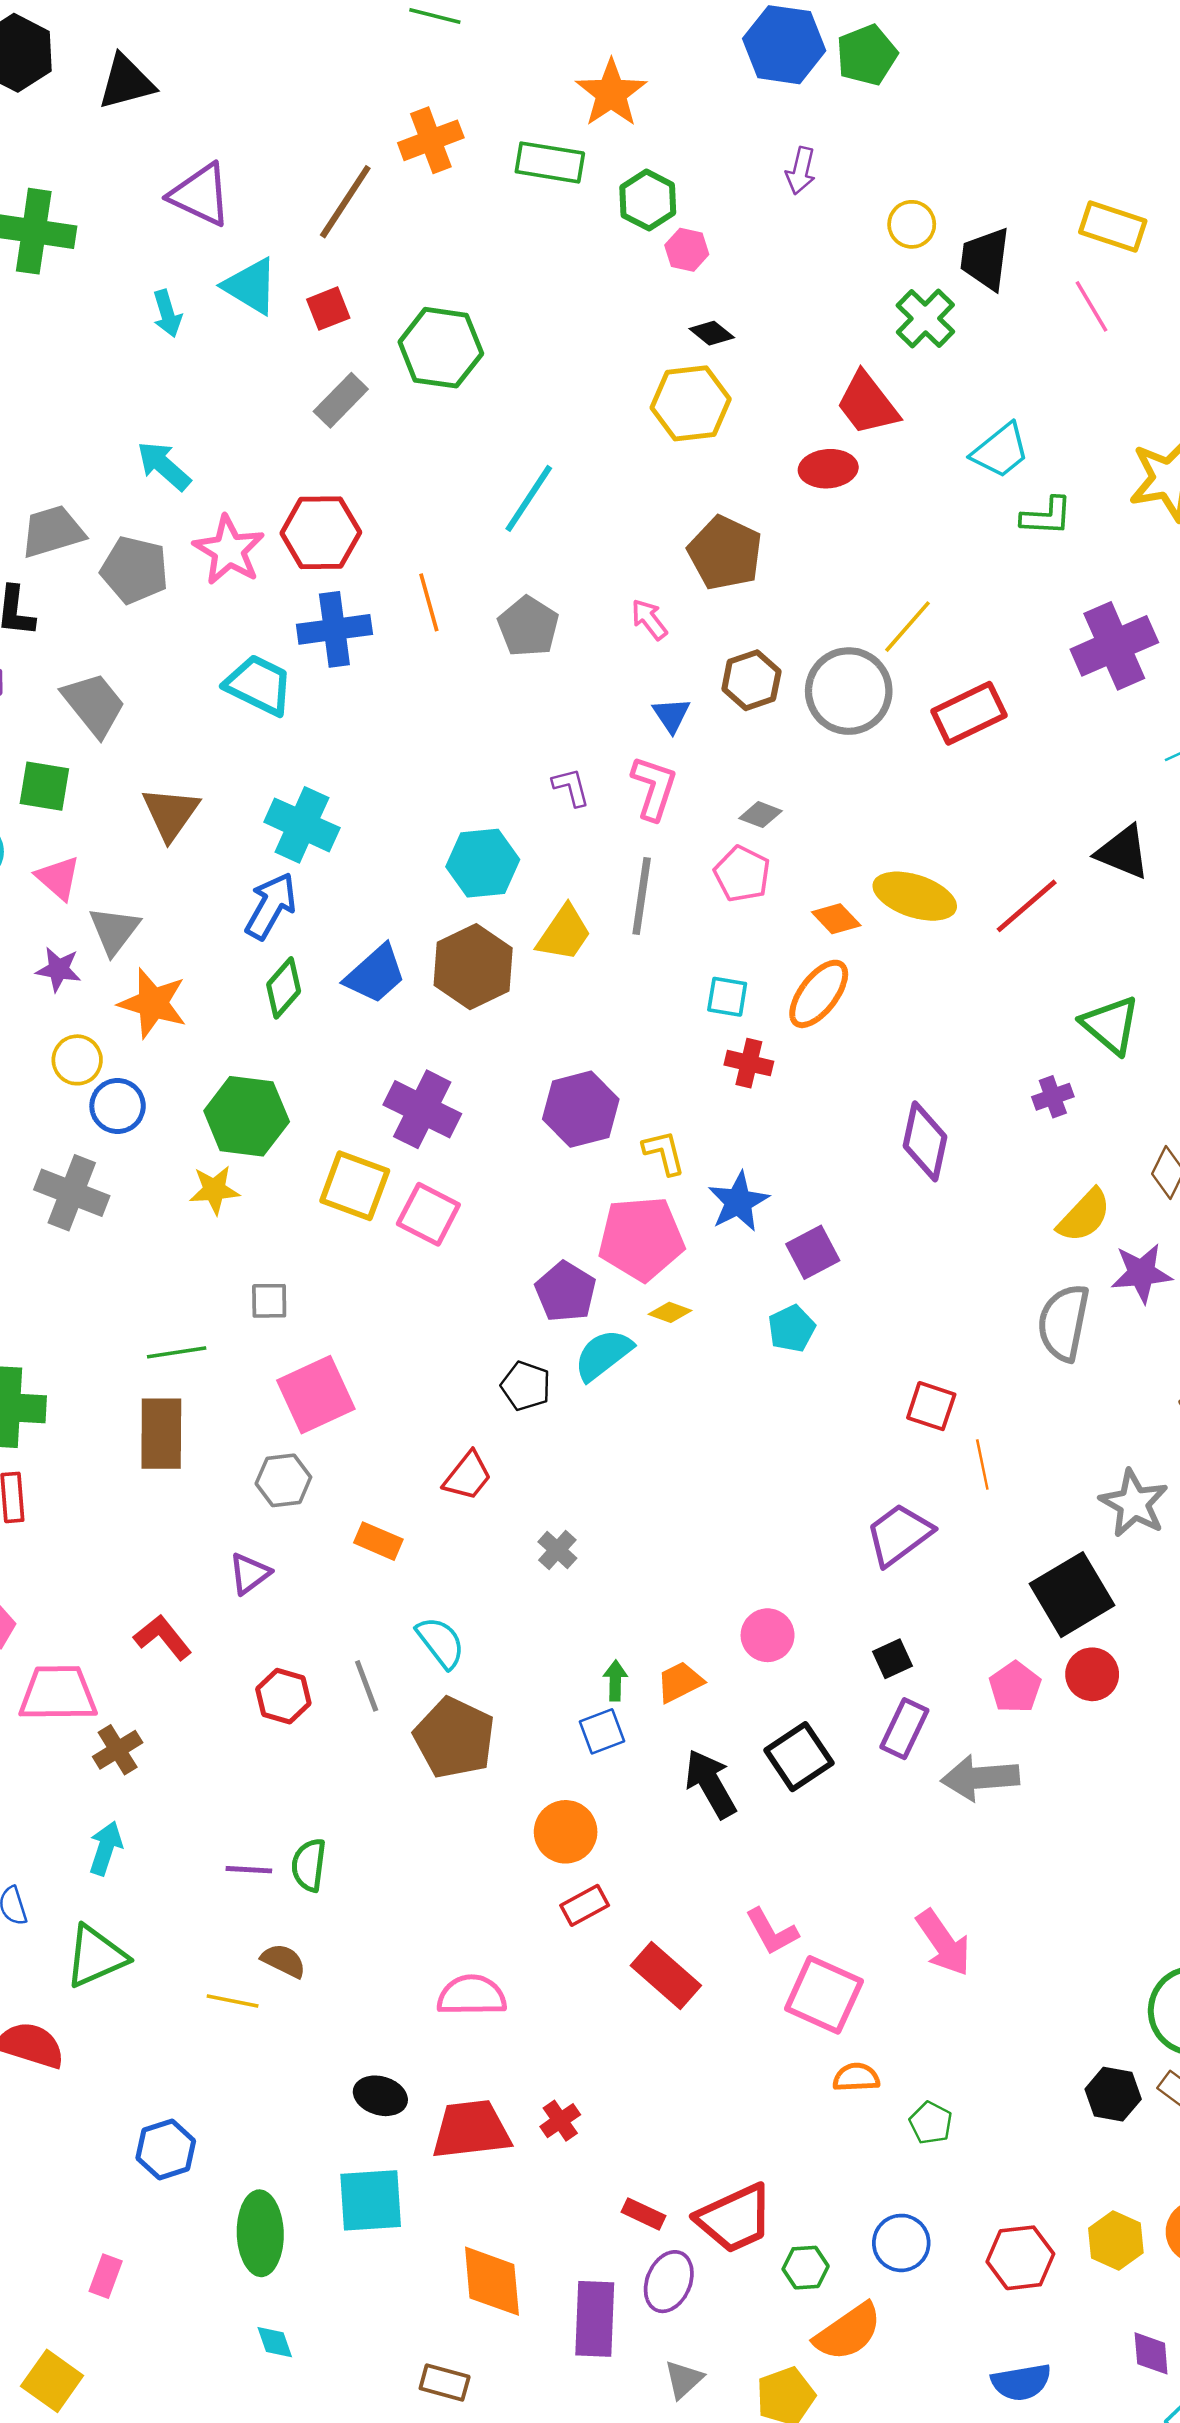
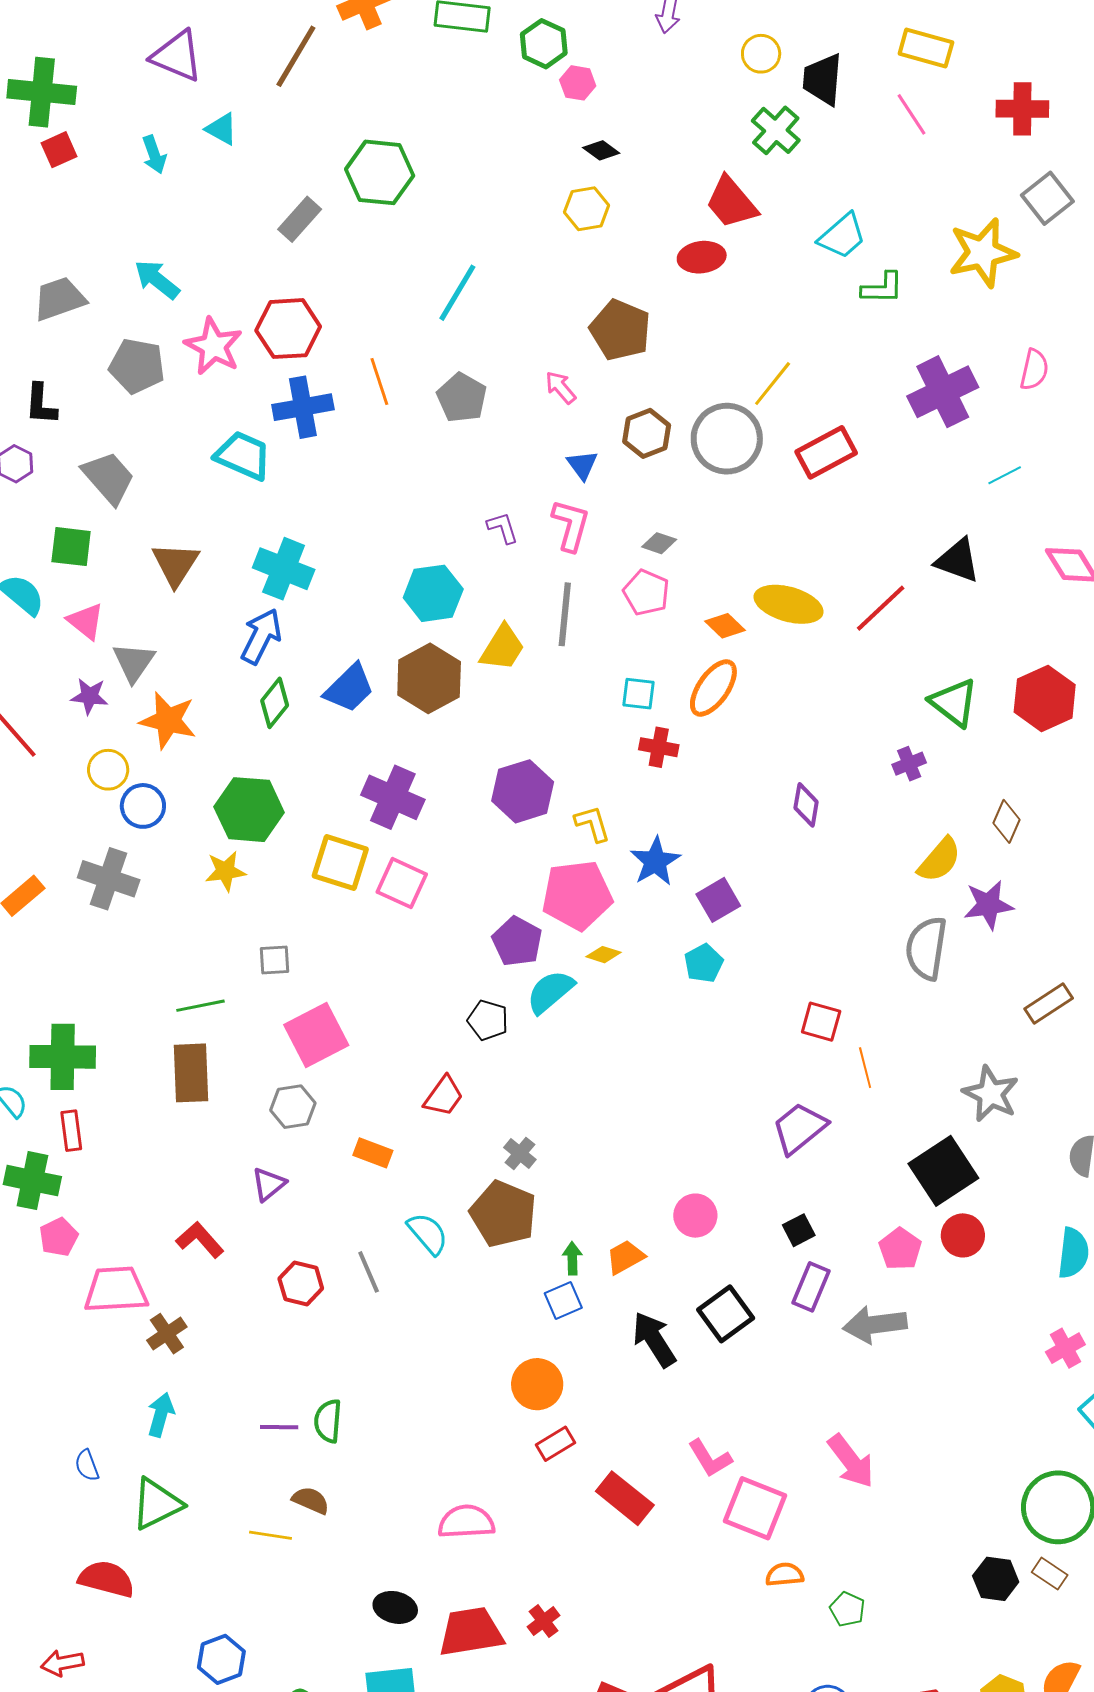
cyan triangle: (251, 286) -> (222, 129), size x0.7
red square: (328, 309) -> (59, 150), moved
yellow hexagon: (691, 403) -> (587, 209), size x0.7
gray trapezoid: (53, 532) -> (59, 299), moved
purple diamond: (925, 1141) -> (806, 805), size x0.7
brown pentagon: (454, 1738) -> (503, 1214), moved

